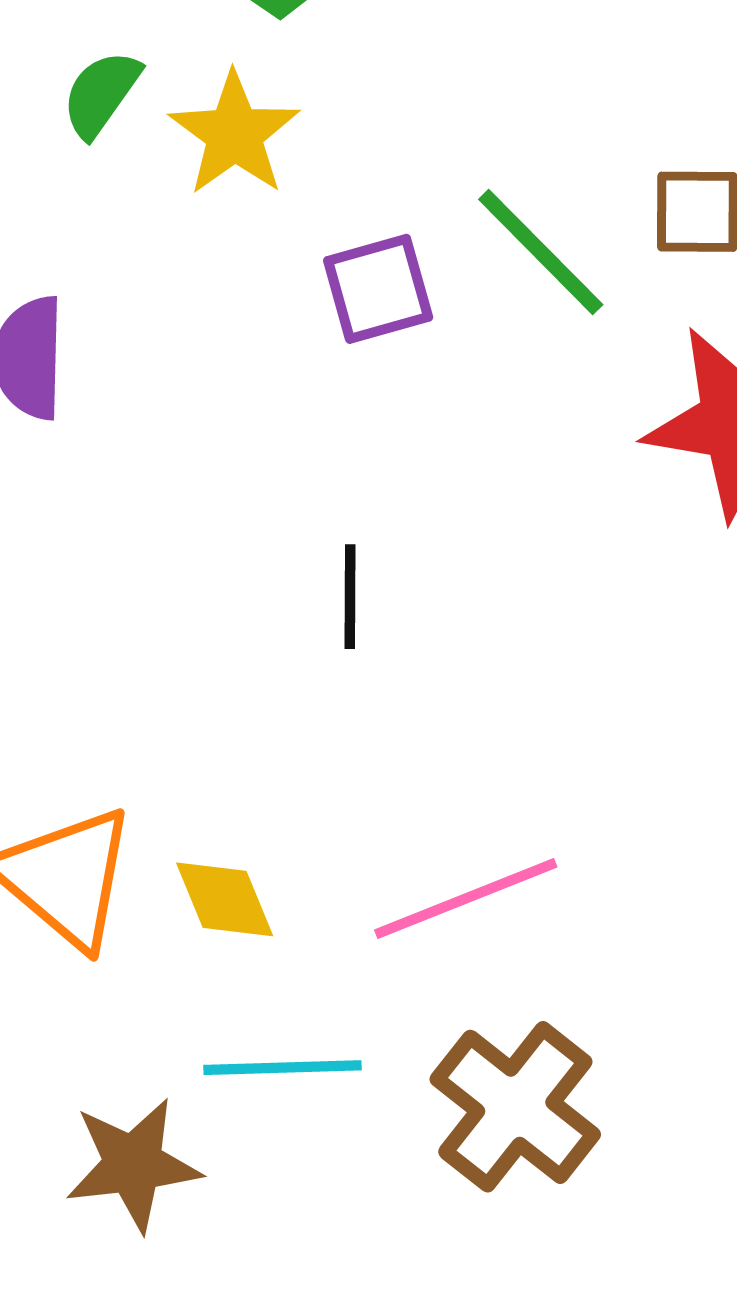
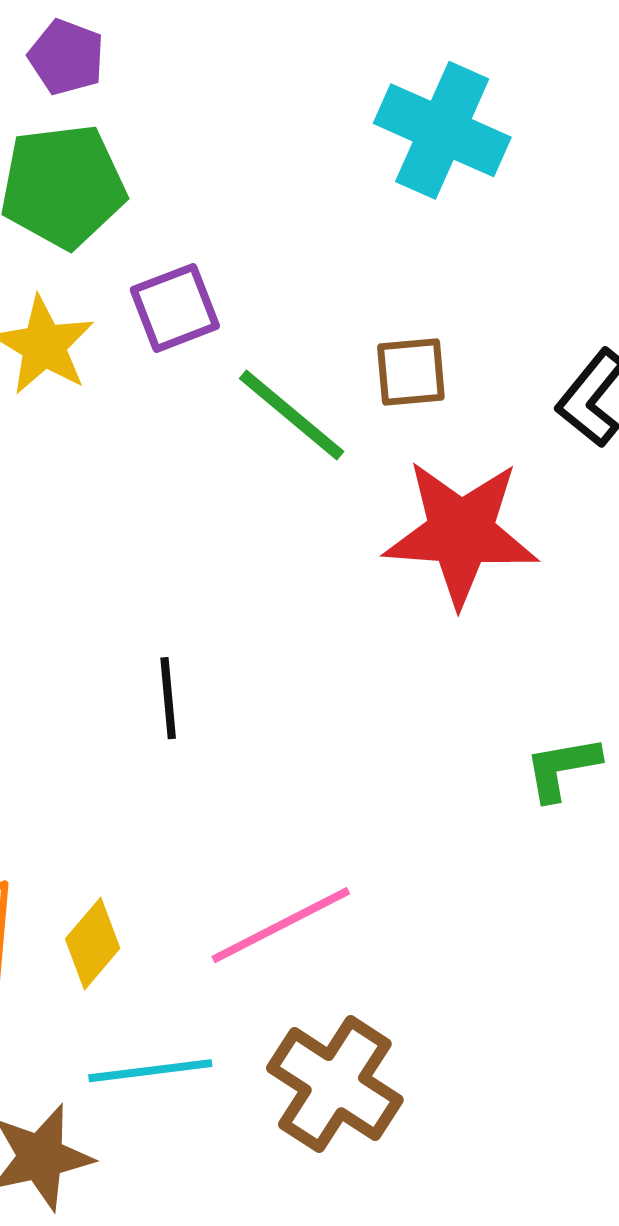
purple square: (378, 289) -> (175, 308), moved
yellow diamond: (225, 899) -> (93, 944), turned 68

